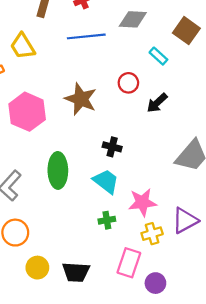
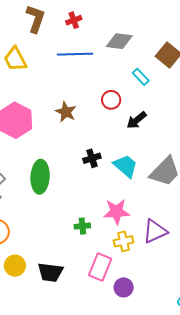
brown star: (81, 99) -> (66, 112), size x0.7
black cross: (112, 147) -> (92, 158), turned -36
cyan trapezoid: (106, 181) -> (126, 166), moved

